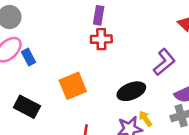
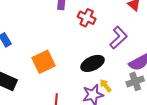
red cross: (101, 39) -> (87, 18), moved, turned 30

